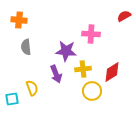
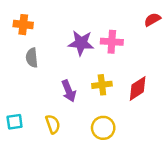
purple star: (66, 51) -> (81, 43), moved
yellow semicircle: (32, 88) -> (53, 124), moved
yellow circle: (92, 91) -> (103, 128), moved

